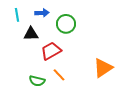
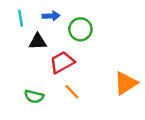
green semicircle: (37, 81) -> (34, 96), moved

